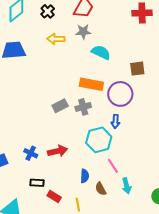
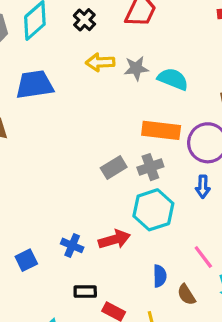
gray star: (83, 32) -> (136, 68), moved
cyan hexagon: (99, 140) -> (153, 210), moved

